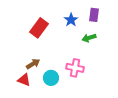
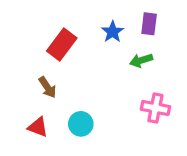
brown arrow: (33, 64) -> (47, 87), moved, turned 88
pink cross: (75, 68) -> (155, 108), moved

